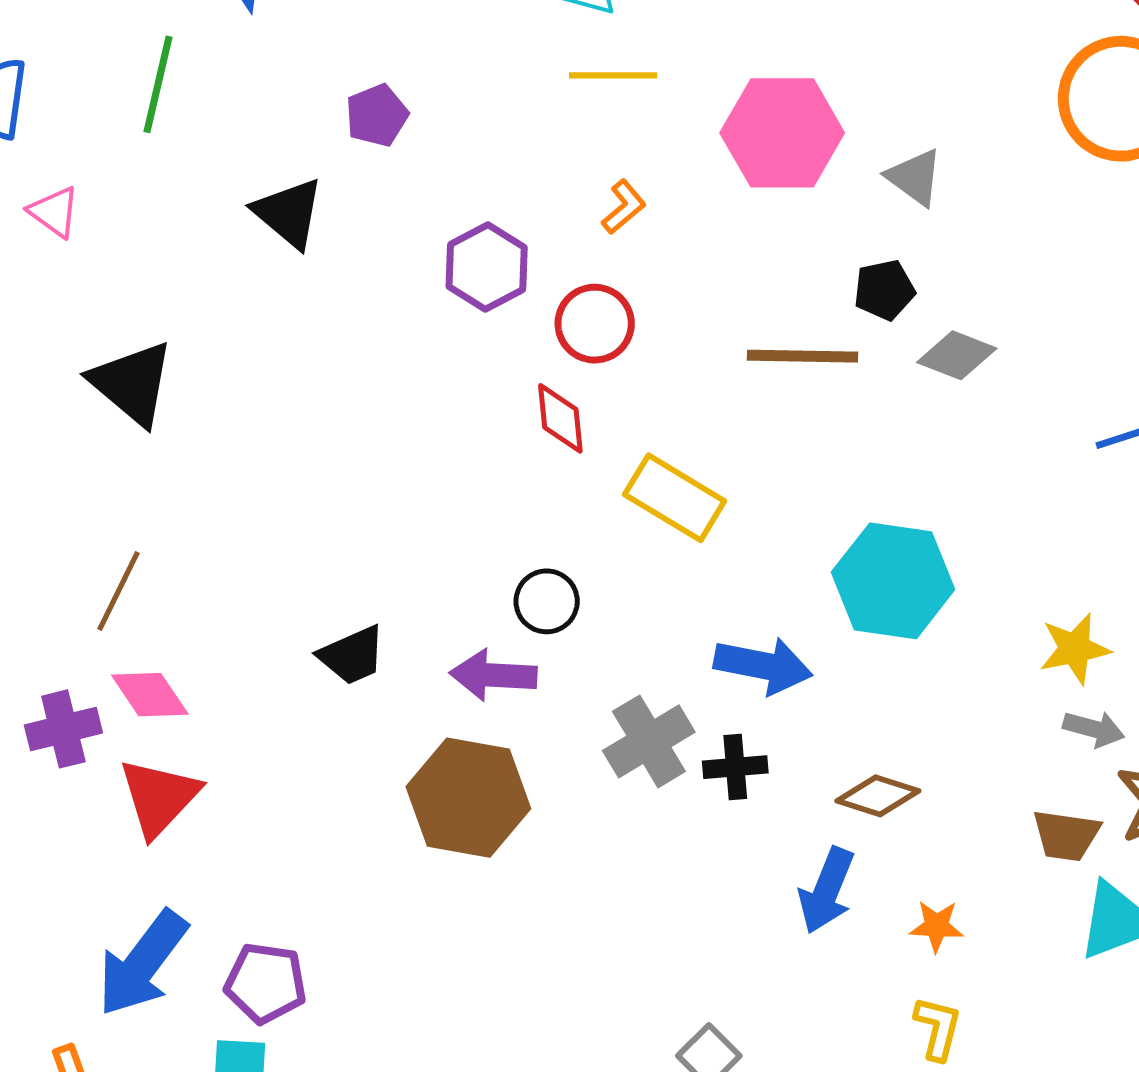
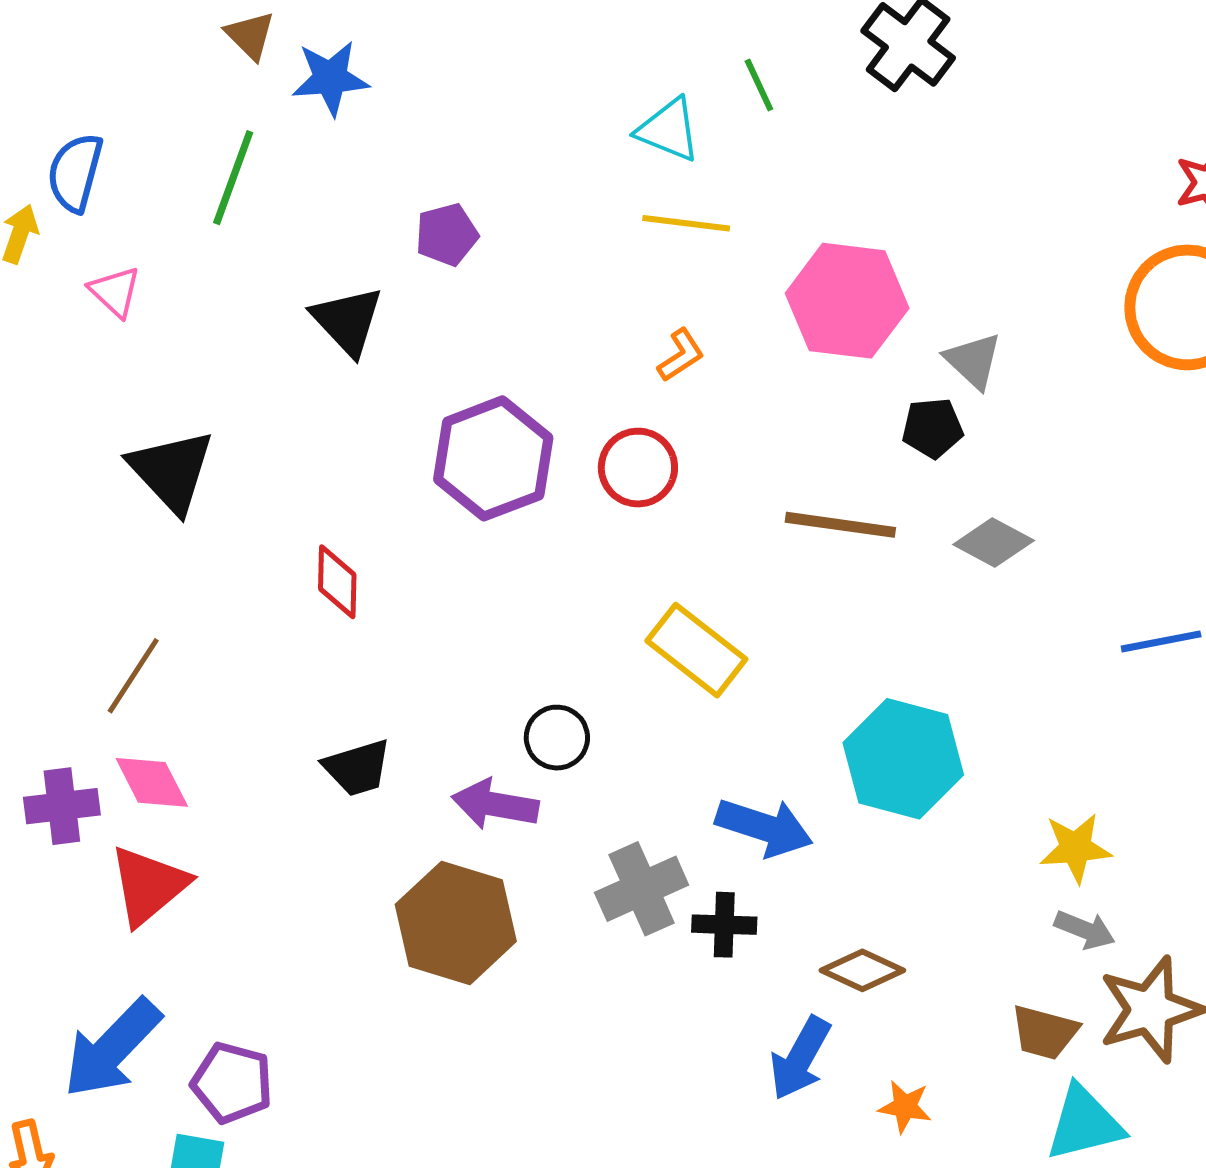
purple hexagon: (487, 267) -> (493, 458), moved, size x1.4
black pentagon: (884, 290) -> (932, 428), moved
red diamond: (560, 418) -> (337, 582), moved

